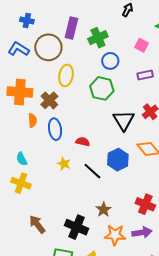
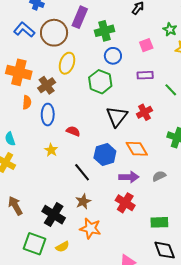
pink square: (141, 45) -> (146, 45), turned 32
black line: (92, 171) -> (82, 172), moved
purple arrow: (142, 232) -> (129, 177), moved

